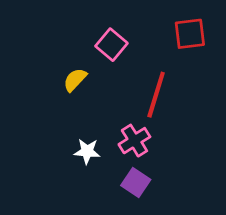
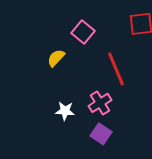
red line: (156, 95) -> (116, 69), turned -40

